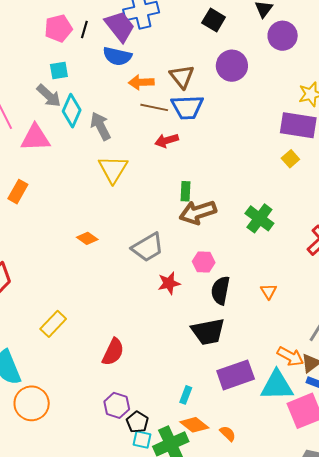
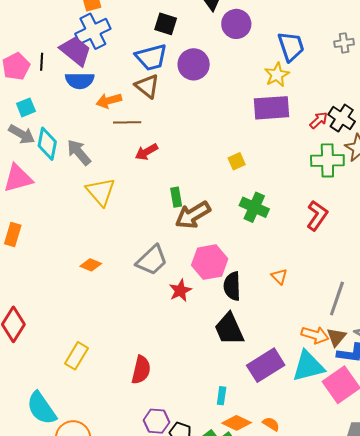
blue trapezoid: (187, 107) -> (151, 57), moved
yellow square: (290, 159) -> (237, 161), moved, turned 30
pink hexagon: (204, 262) -> (210, 262), size x1.6
black trapezoid: (208, 332) -> (229, 329), turned 90

